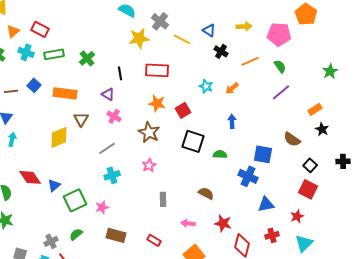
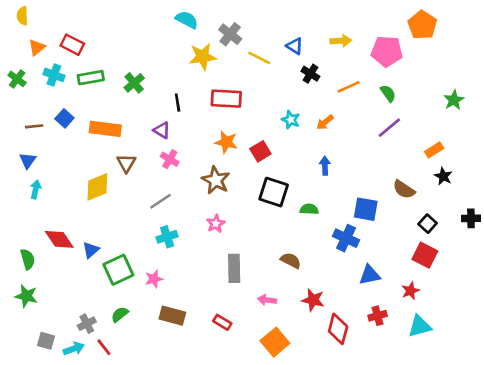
gray rectangle: (163, 199) -> (234, 268), size x1.5
cyan triangle: (304, 243) -> (420, 326), turned 30

